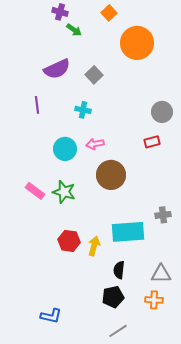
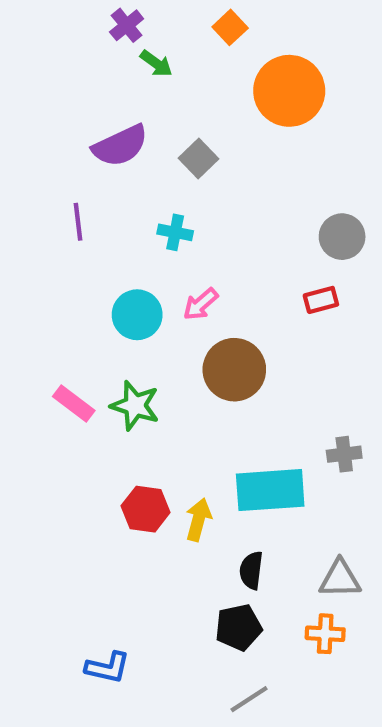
purple cross: (60, 12) -> (127, 25), turned 35
pink arrow: (95, 144) -> (201, 304), turned -30

